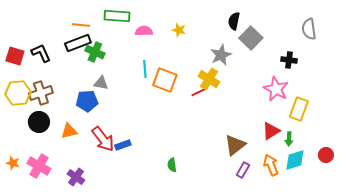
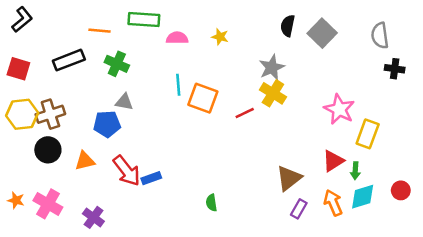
gray square: (251, 38) -> (322, 33), moved
black rectangle: (78, 43) -> (69, 60), moved
black L-shape: (41, 53) -> (22, 20), moved, turned 75
black cross: (289, 60) -> (395, 69), moved
yellow cross: (209, 79) -> (273, 93), moved

